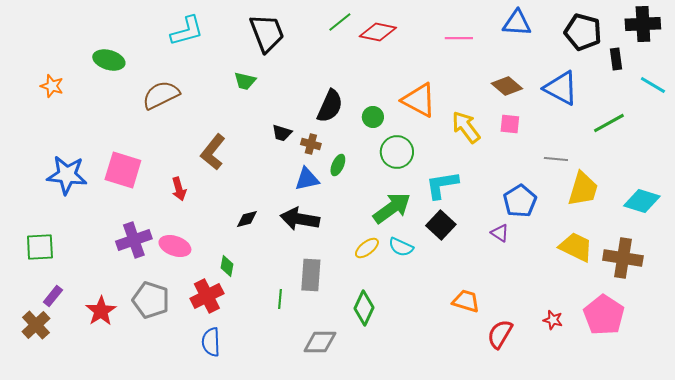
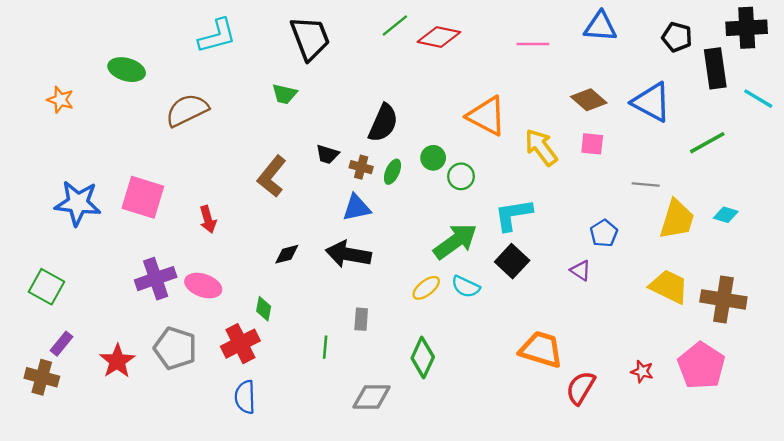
black pentagon: (583, 32) -> (677, 37), size x0.7
black rectangle: (616, 59) -> (715, 68), size x1.6
green circle: (373, 117) -> (433, 158), moved
brown L-shape: (213, 152) -> (272, 176), moved
green circle: (397, 152) -> (461, 176), size x0.7
green ellipse: (338, 165) -> (392, 172), moved
blue pentagon: (520, 201) -> (604, 233), size x0.7
cyan diamond: (642, 201) -> (726, 215), moved, size x0.6
green square: (40, 247) -> (46, 287), turned 32
gray rectangle: (311, 275) -> (361, 319), size x0.6
orange trapezoid: (466, 301) -> (541, 349), size x1.4
brown cross: (36, 325) -> (42, 377), turned -32

